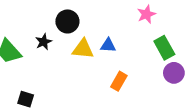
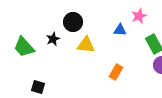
blue triangle: (108, 45) -> (120, 30), moved

